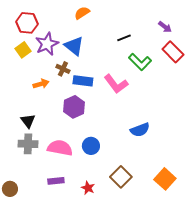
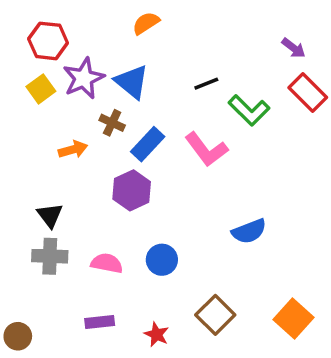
black line: (124, 38) -> (206, 84), moved
blue rectangle: (83, 81) -> (148, 144), turned -54
pink semicircle: (60, 148) -> (107, 263), size x0.7

